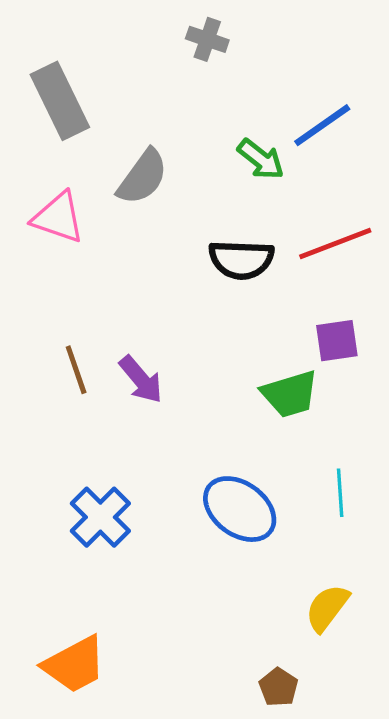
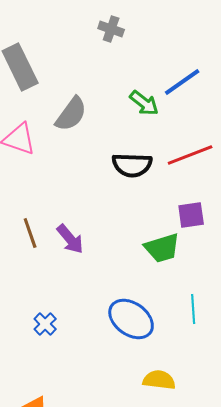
blue cross: (100, 517) -> (45, 324), size x0.6
yellow semicircle: (327, 608) -> (159, 380), moved, turned 60

